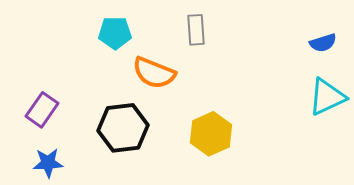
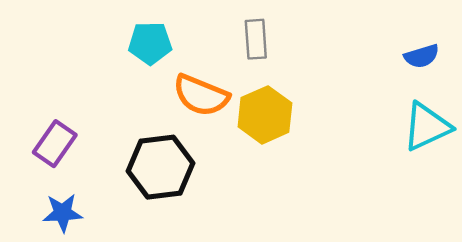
yellow hexagon: (211, 134) -> (265, 115), moved

